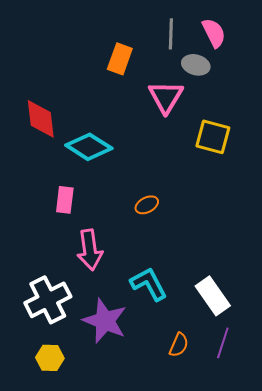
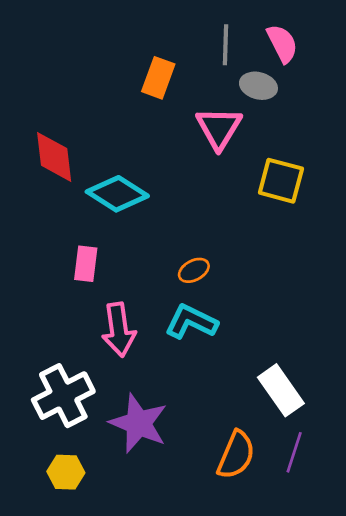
cyan L-shape: (149, 284) -> (191, 322), moved, turned -36
orange semicircle: (179, 345) -> (236, 455), size x1.5

